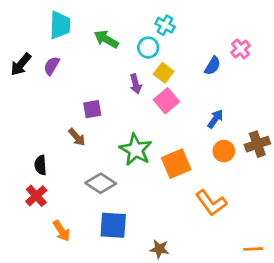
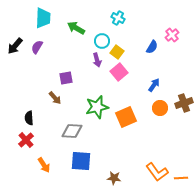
cyan circle: (148, 48) -> (102, 41), moved
green star: (136, 150) -> (97, 107), turned 30
gray diamond: (101, 183) -> (72, 131), turned -30
orange L-shape: (211, 203) -> (157, 172), moved

